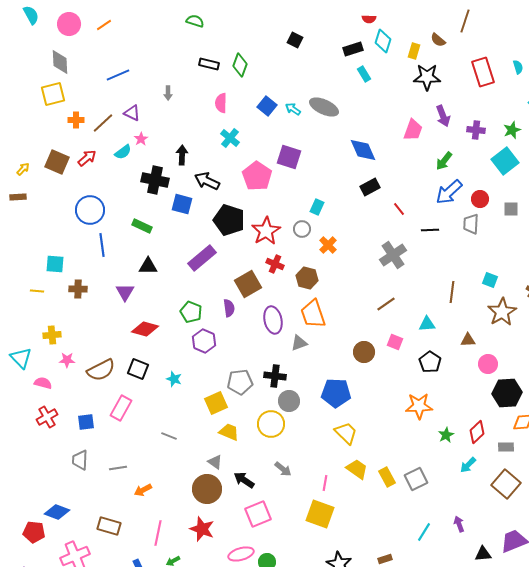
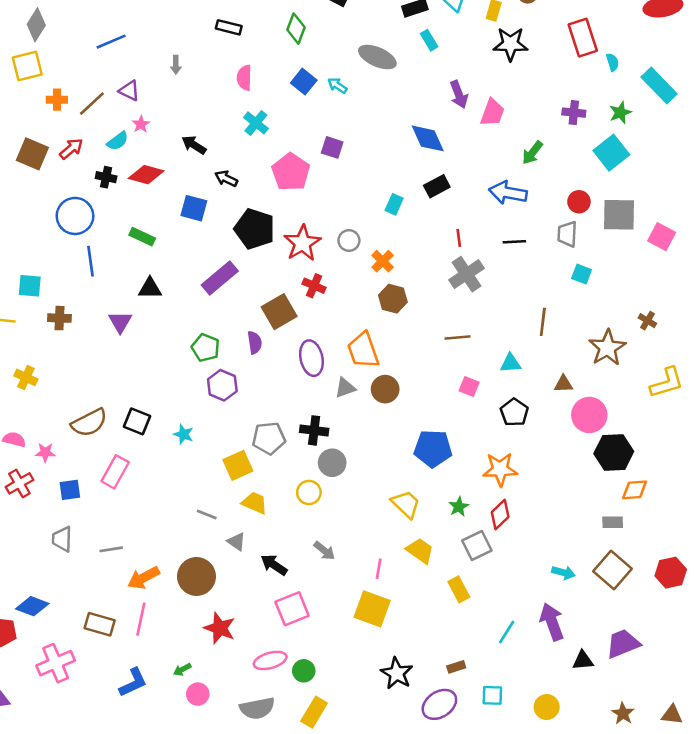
gray diamond: (60, 62) -> (36, 25), turned 35
green diamond: (240, 65) -> (296, 29), moved
cyan semicircle: (518, 67) -> (613, 62), moved
gray ellipse: (324, 107) -> (377, 57), moved
purple arrow: (443, 116) -> (459, 94), moved
black arrow: (182, 155) -> (194, 145), turned -60
purple square: (289, 157) -> (332, 147), size x0.7
black cross: (155, 180) -> (106, 177), moved, size x0.6
black arrow: (207, 181) -> (226, 178), size x0.7
blue arrow: (449, 192) -> (508, 193), moved, turned 52
cyan rectangle: (317, 207) -> (394, 204), moved
red line: (399, 209) -> (459, 238), moved, turned 32
gray square: (511, 209) -> (619, 215), size x1.8
brown hexagon: (307, 278) -> (393, 299), moved
cyan square: (490, 280) -> (582, 274), moved
brown line: (386, 304) -> (457, 337), turned 30
red diamond: (145, 329) -> (146, 175), moved
yellow cross: (52, 335) -> (26, 377), turned 30
brown circle: (364, 352) -> (385, 389), moved
pink star: (67, 360) -> (45, 452), moved
pink circle: (488, 364) -> (589, 415), size x1.4
blue pentagon: (336, 393) -> (433, 449), moved
yellow circle: (271, 424) -> (309, 492), size x0.7
red diamond: (477, 432) -> (500, 514), moved
green star: (446, 435) -> (459, 507), moved
gray line: (169, 436) -> (207, 514), moved
cyan arrow: (468, 465) -> (563, 573), moved, turned -120
yellow rectangle: (387, 477) -> (459, 589), moved
gray square: (416, 479) -> (477, 545), moved
brown circle: (207, 489) -> (196, 576), moved
orange arrow: (143, 490) -> (143, 578), size x1.4
purple arrow: (459, 524) -> (552, 622), size x1.8
pink line: (158, 533) -> (141, 619), moved

